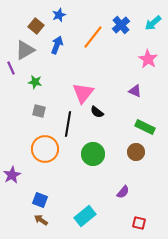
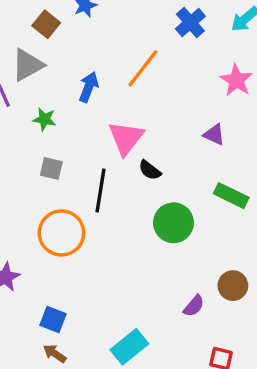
orange line: (93, 37) -> (143, 68), moved
blue arrow: (57, 45) -> (89, 87), moved
brown circle: (136, 152) -> (233, 286), moved
green circle: (93, 154) -> (173, 223), moved

